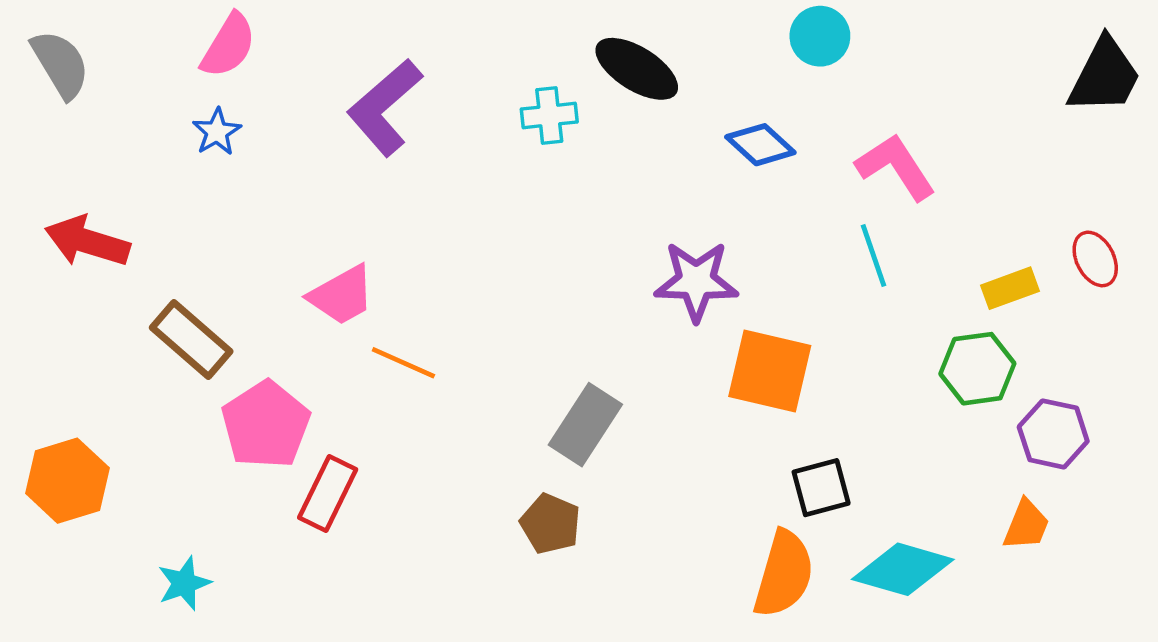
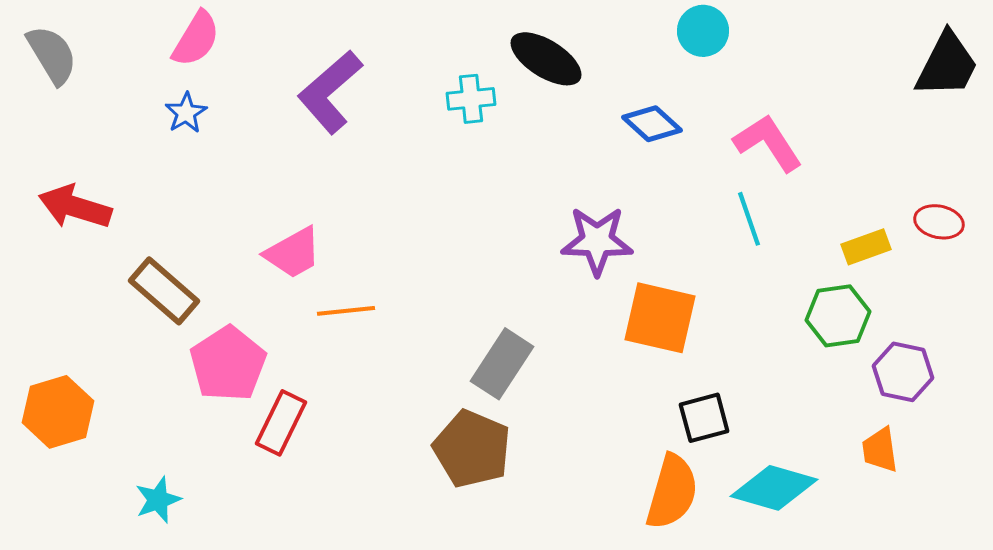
red ellipse: (1095, 259) -> (939, 222), turned -51
orange line: (403, 363) -> (346, 311), turned -30
brown pentagon: (550, 524) -> (472, 449), size x1.5
orange trapezoid: (1026, 525) -> (880, 450), turned 150

